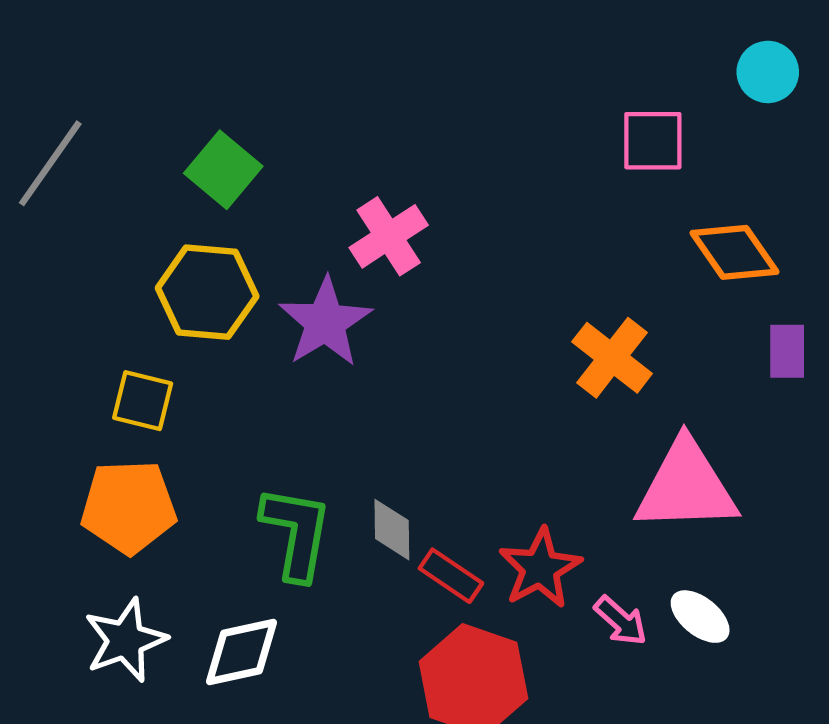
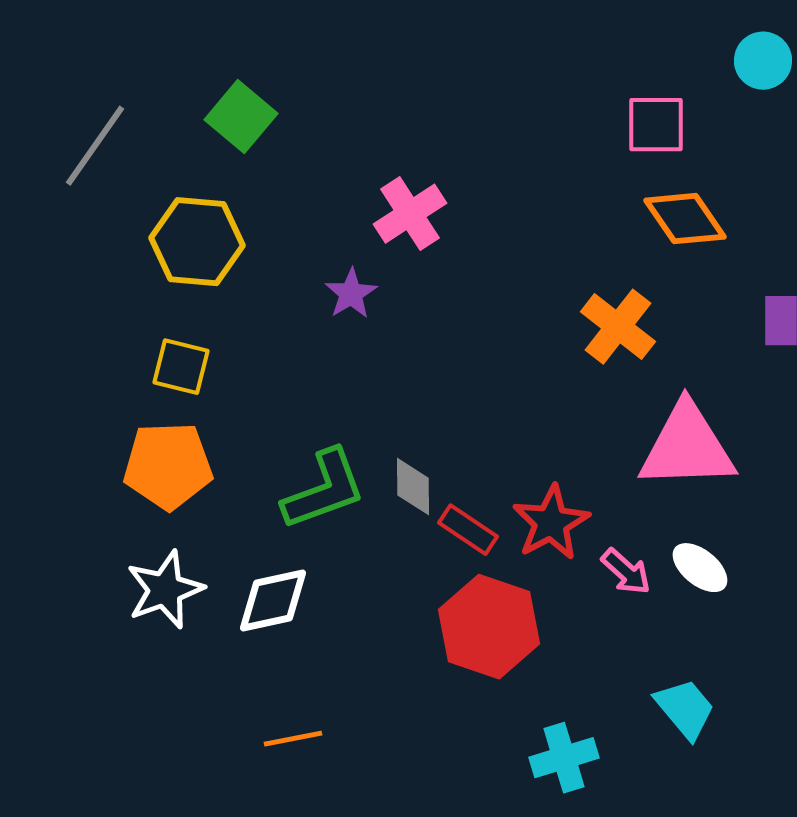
green square: (223, 170) -> (241, 117), moved
orange diamond: (734, 252) -> (685, 219), moved
yellow hexagon: (207, 292) -> (197, 242), moved
purple star: (325, 322) -> (351, 294), size x0.6
green L-shape: (296, 533) -> (324, 490), turned 60

